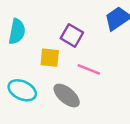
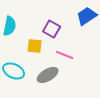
gray ellipse: (67, 96) -> (48, 75), turned -70

